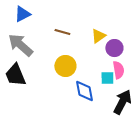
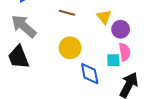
yellow triangle: (98, 36) -> (104, 17), turned -35

